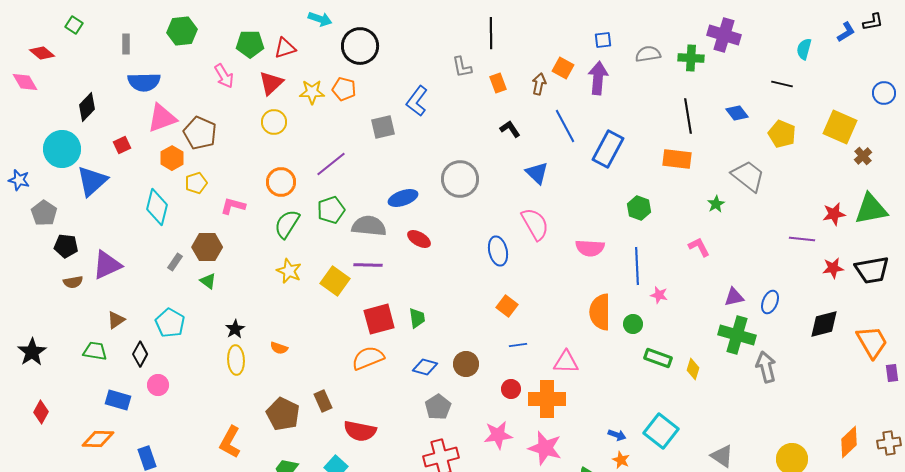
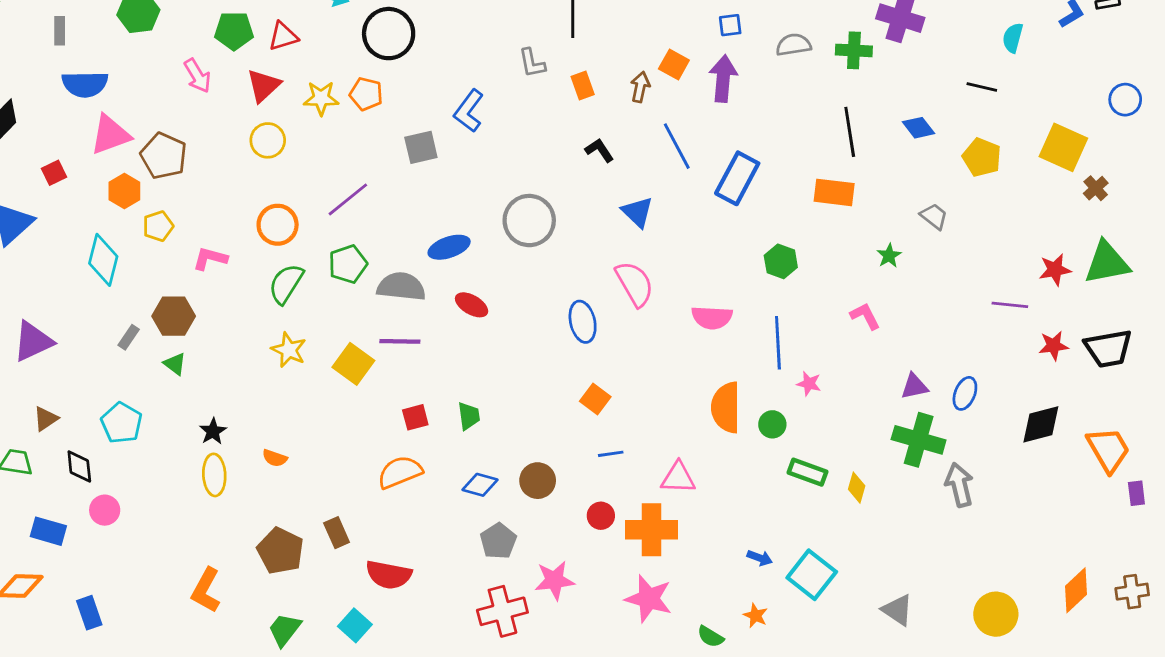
gray trapezoid: (748, 176) -> (934, 216), size x0.6
red square: (379, 319) -> (415, 417), size x0.6
black diamond: (140, 354) -> (79, 467), turned -35
pink star: (498, 435) -> (554, 580), moved
blue arrow: (617, 435) -> (760, 558), moved

